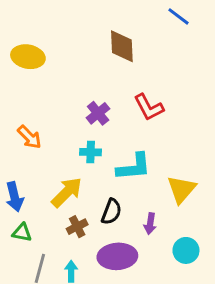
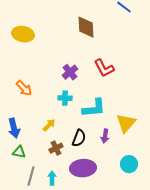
yellow arrow: (67, 192) -> (49, 125), size x0.6
purple arrow: (150, 224) -> (105, 136), moved

